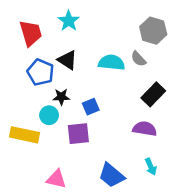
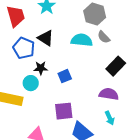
gray hexagon: (153, 31) -> (95, 14), moved
purple square: (78, 134) -> (64, 111), moved
cyan arrow: (151, 167) -> (110, 118), moved

